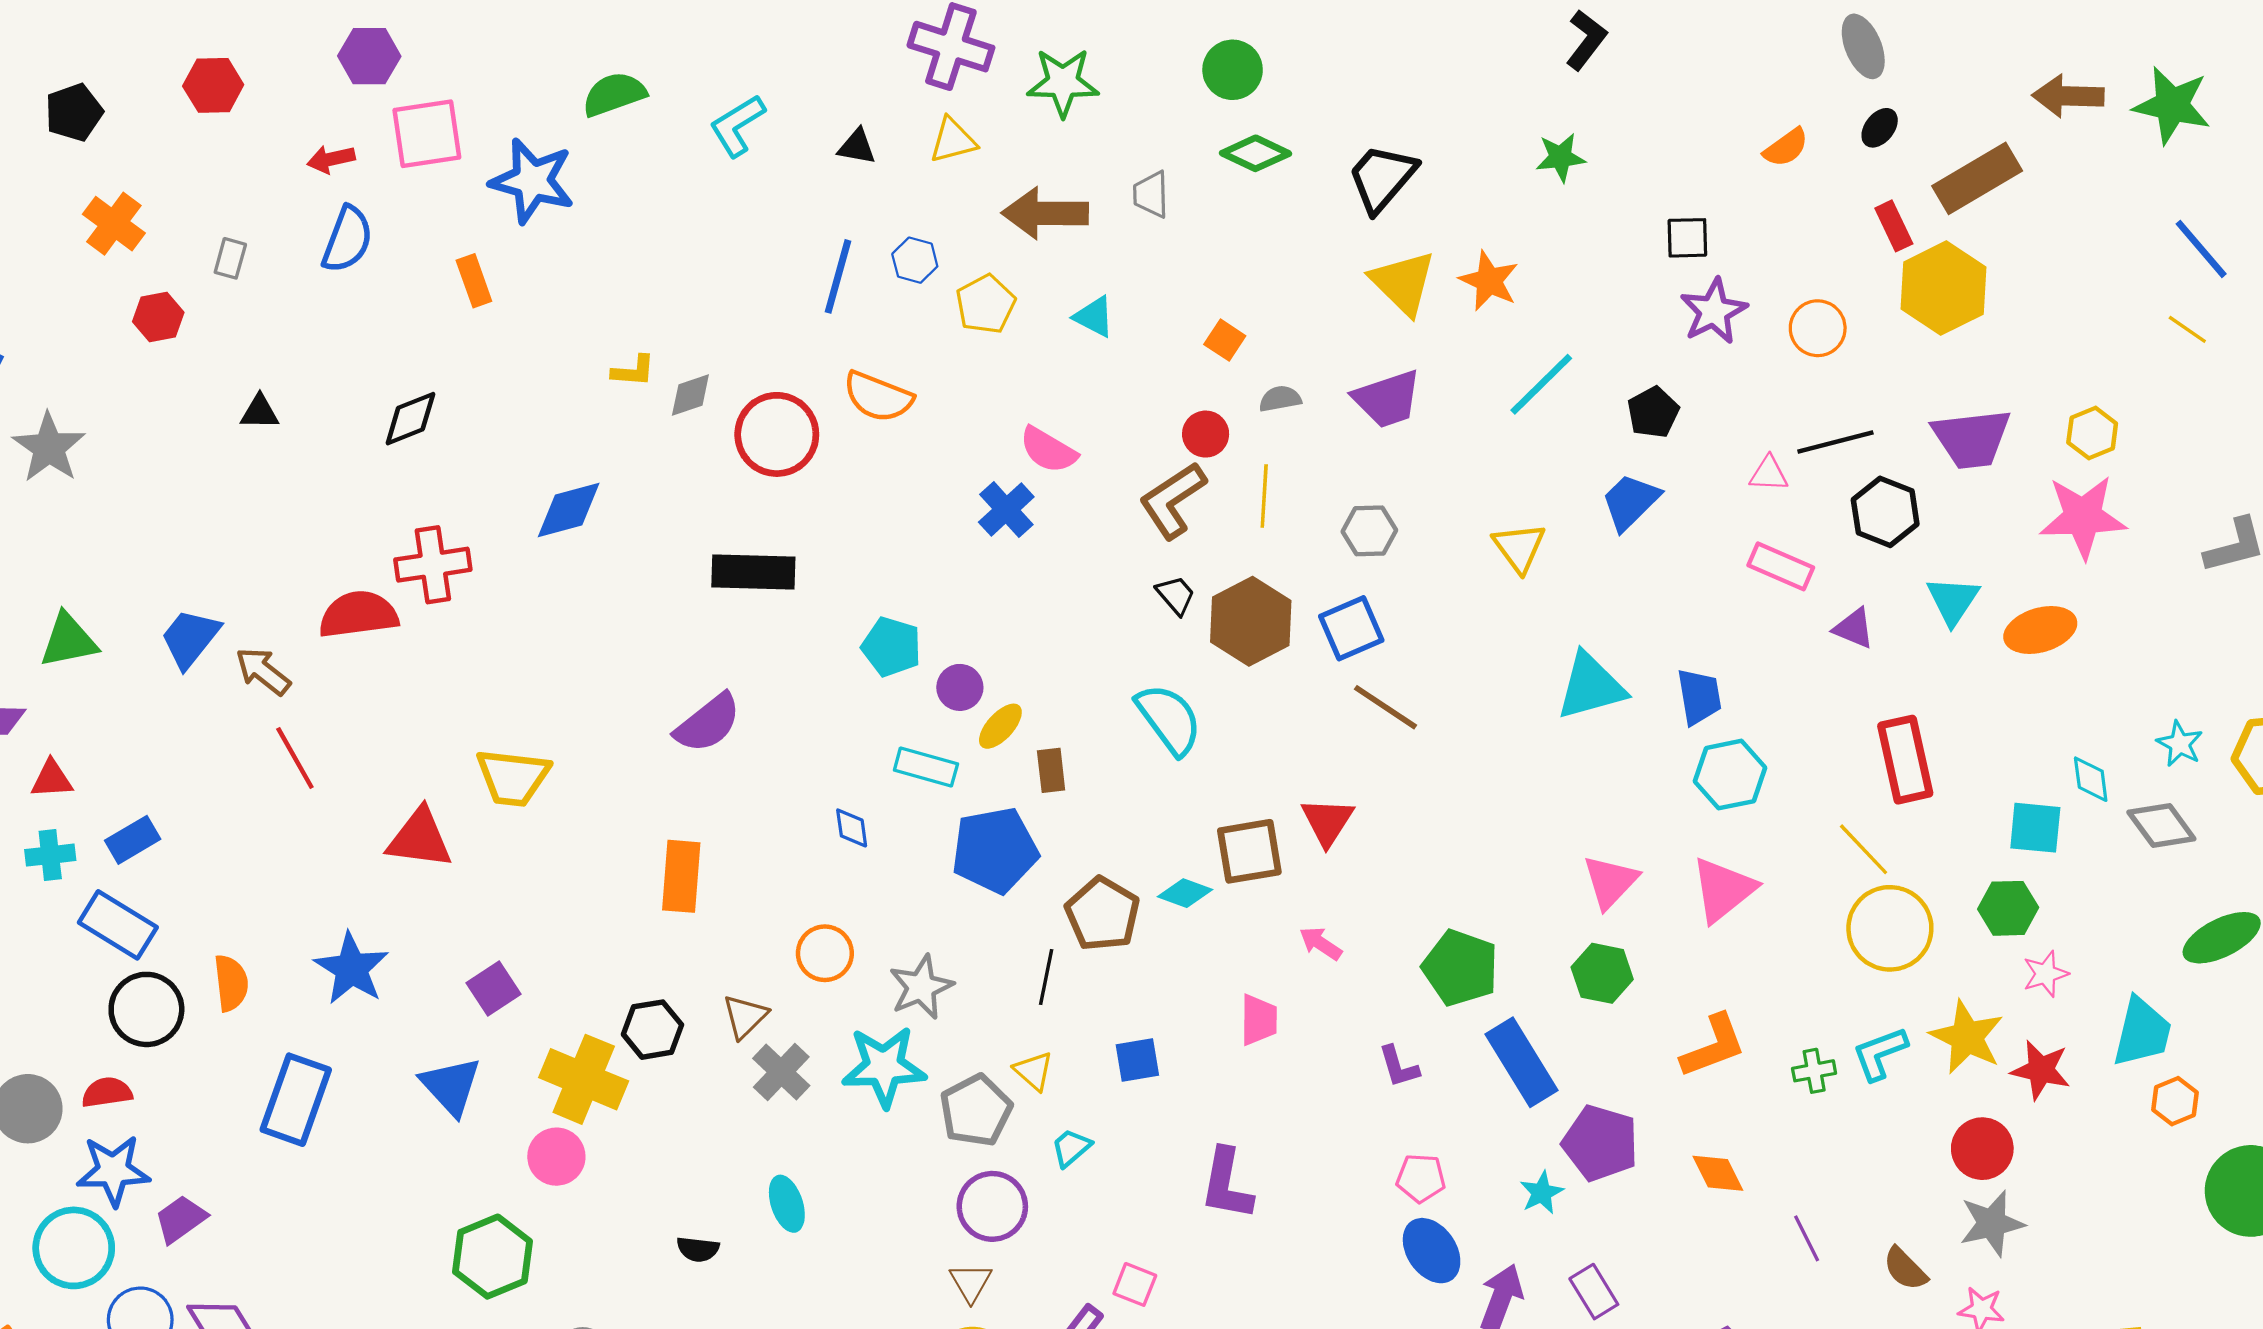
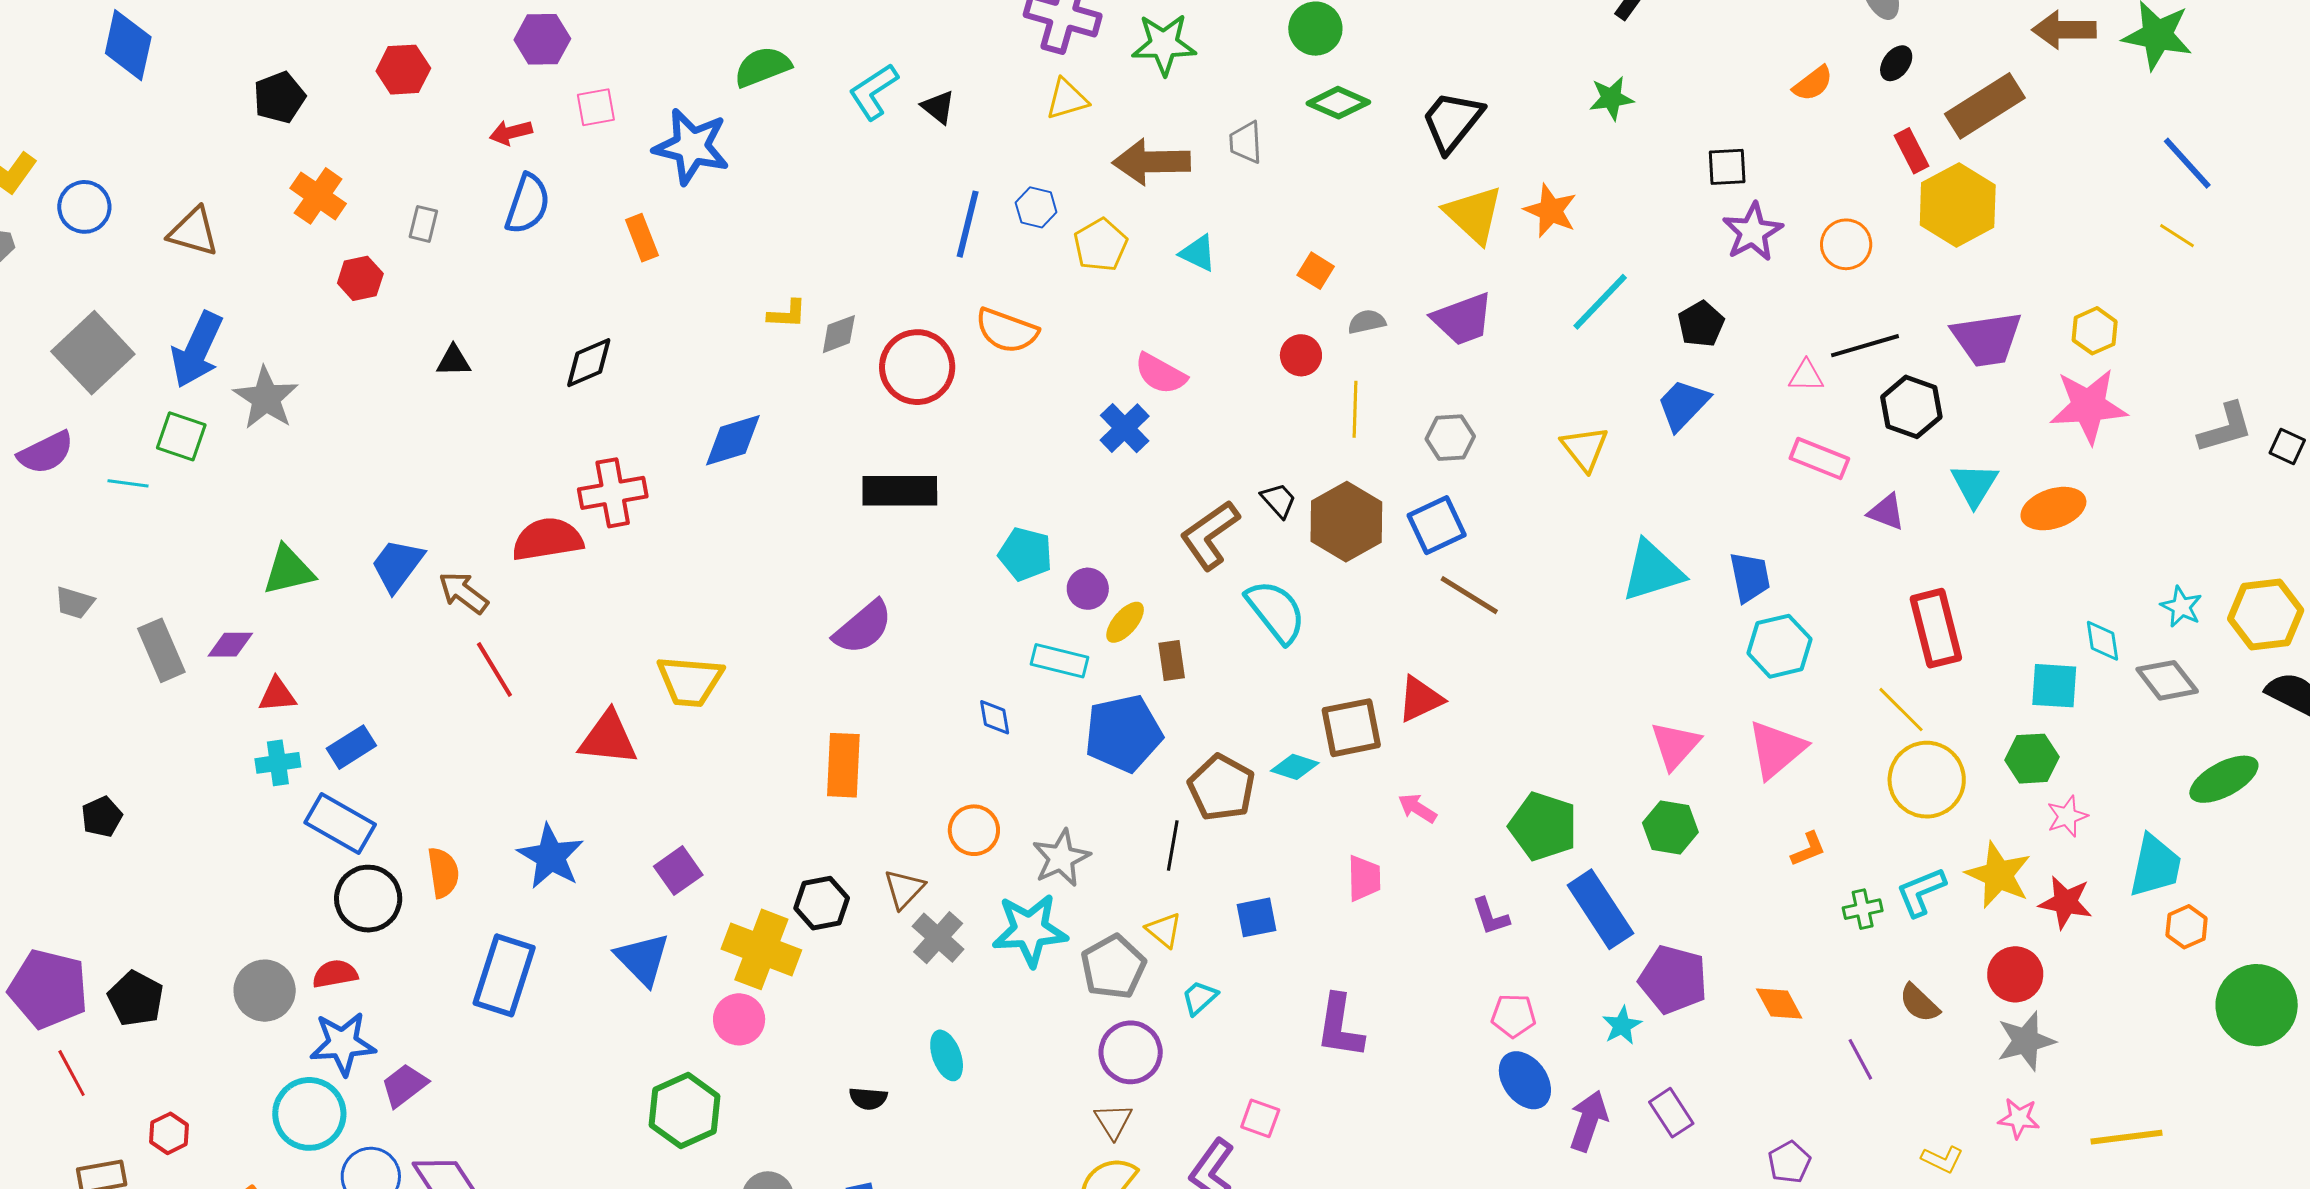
pink square: (427, 134) -> (596, 107), size x0.6
black triangle: (857, 147) -> (938, 107), moved, turned 30
brown L-shape: (1173, 500) -> (1210, 535), moved
red triangle: (1327, 822) -> (1420, 699), turned 34
orange L-shape: (1713, 1046) -> (1808, 849), moved, size x0.6
brown semicircle: (1905, 1269) -> (1919, 1003), moved

